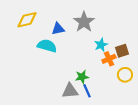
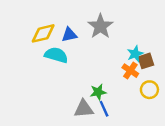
yellow diamond: (27, 20) -> (43, 33), moved
cyan star: (101, 45) -> (135, 54), moved
orange cross: (109, 59) -> (130, 71), turned -32

